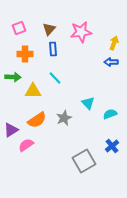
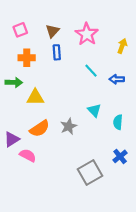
pink star: (81, 32) -> (87, 34), turned -30
blue arrow: (111, 62) -> (117, 79), moved
cyan line: (55, 78) -> (91, 71), moved
cyan semicircle: (110, 114) -> (118, 122), turned -64
pink semicircle: (26, 145) -> (28, 155), turned 63

